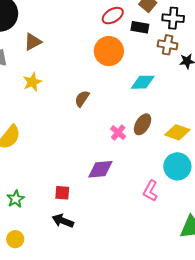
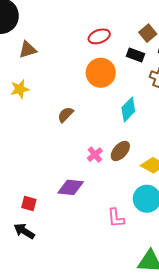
red ellipse: (113, 16) -> (99, 36), moved
cyan diamond: (143, 82) -> (128, 110), turned -55
pink L-shape: (150, 191) -> (116, 218), turned -45

